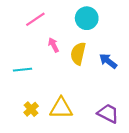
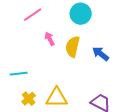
cyan line: (22, 70) -> (19, 74), moved

